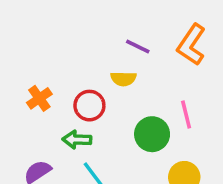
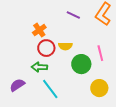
yellow semicircle: (123, 79) -> (65, 46), moved
orange cross: (39, 98) -> (39, 30), moved

